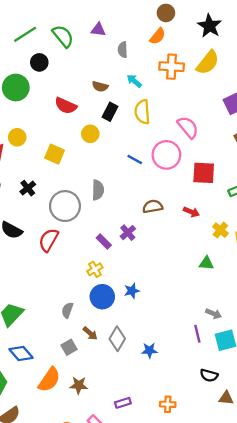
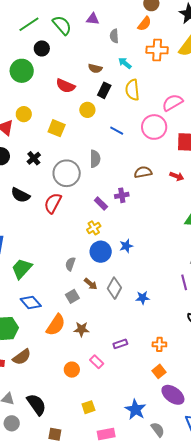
pink semicircle: (188, 127) -> (172, 103), turned -80
blue line: (135, 159) -> (117, 131), moved
purple cross: (128, 233) -> (122, 195), turned 32

